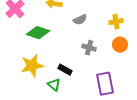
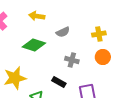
green diamond: (38, 33) -> (34, 45), moved
black rectangle: (65, 70) -> (59, 82), moved

